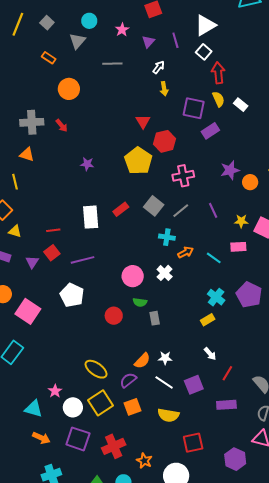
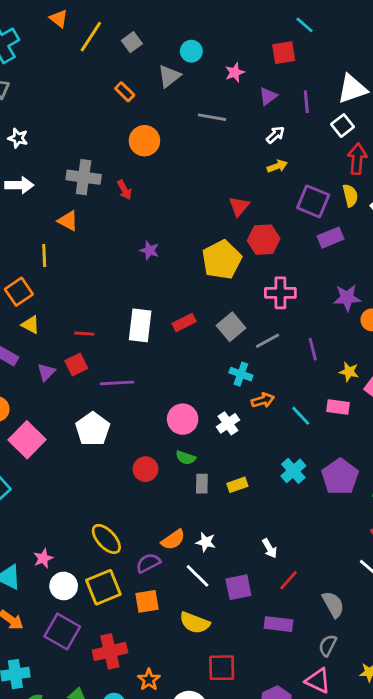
yellow arrow: (164, 89) -> (277, 166), turned -112
yellow rectangle: (208, 320) -> (237, 485), moved

